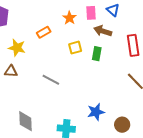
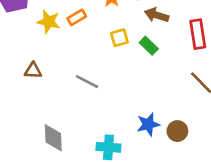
yellow star: (17, 48) -> (49, 22), moved
green rectangle: (97, 54) -> (149, 46), turned -56
brown circle: (122, 125) -> (177, 131), moved

